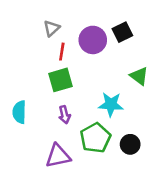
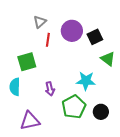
black square: (122, 32) -> (95, 37), moved
green square: (61, 80) -> (27, 62), moved
purple triangle: (58, 156) -> (30, 121), moved

